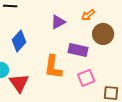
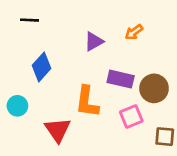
brown circle: (103, 34) -> (154, 88), moved
red triangle: (19, 83) -> (58, 130), moved

